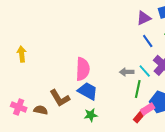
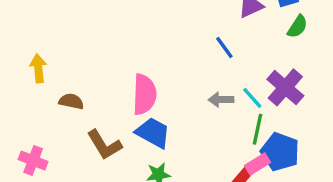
blue line: (148, 41) -> (224, 47), moved
green line: (138, 89) -> (257, 129), moved
brown semicircle: (41, 110) -> (71, 101), moved

